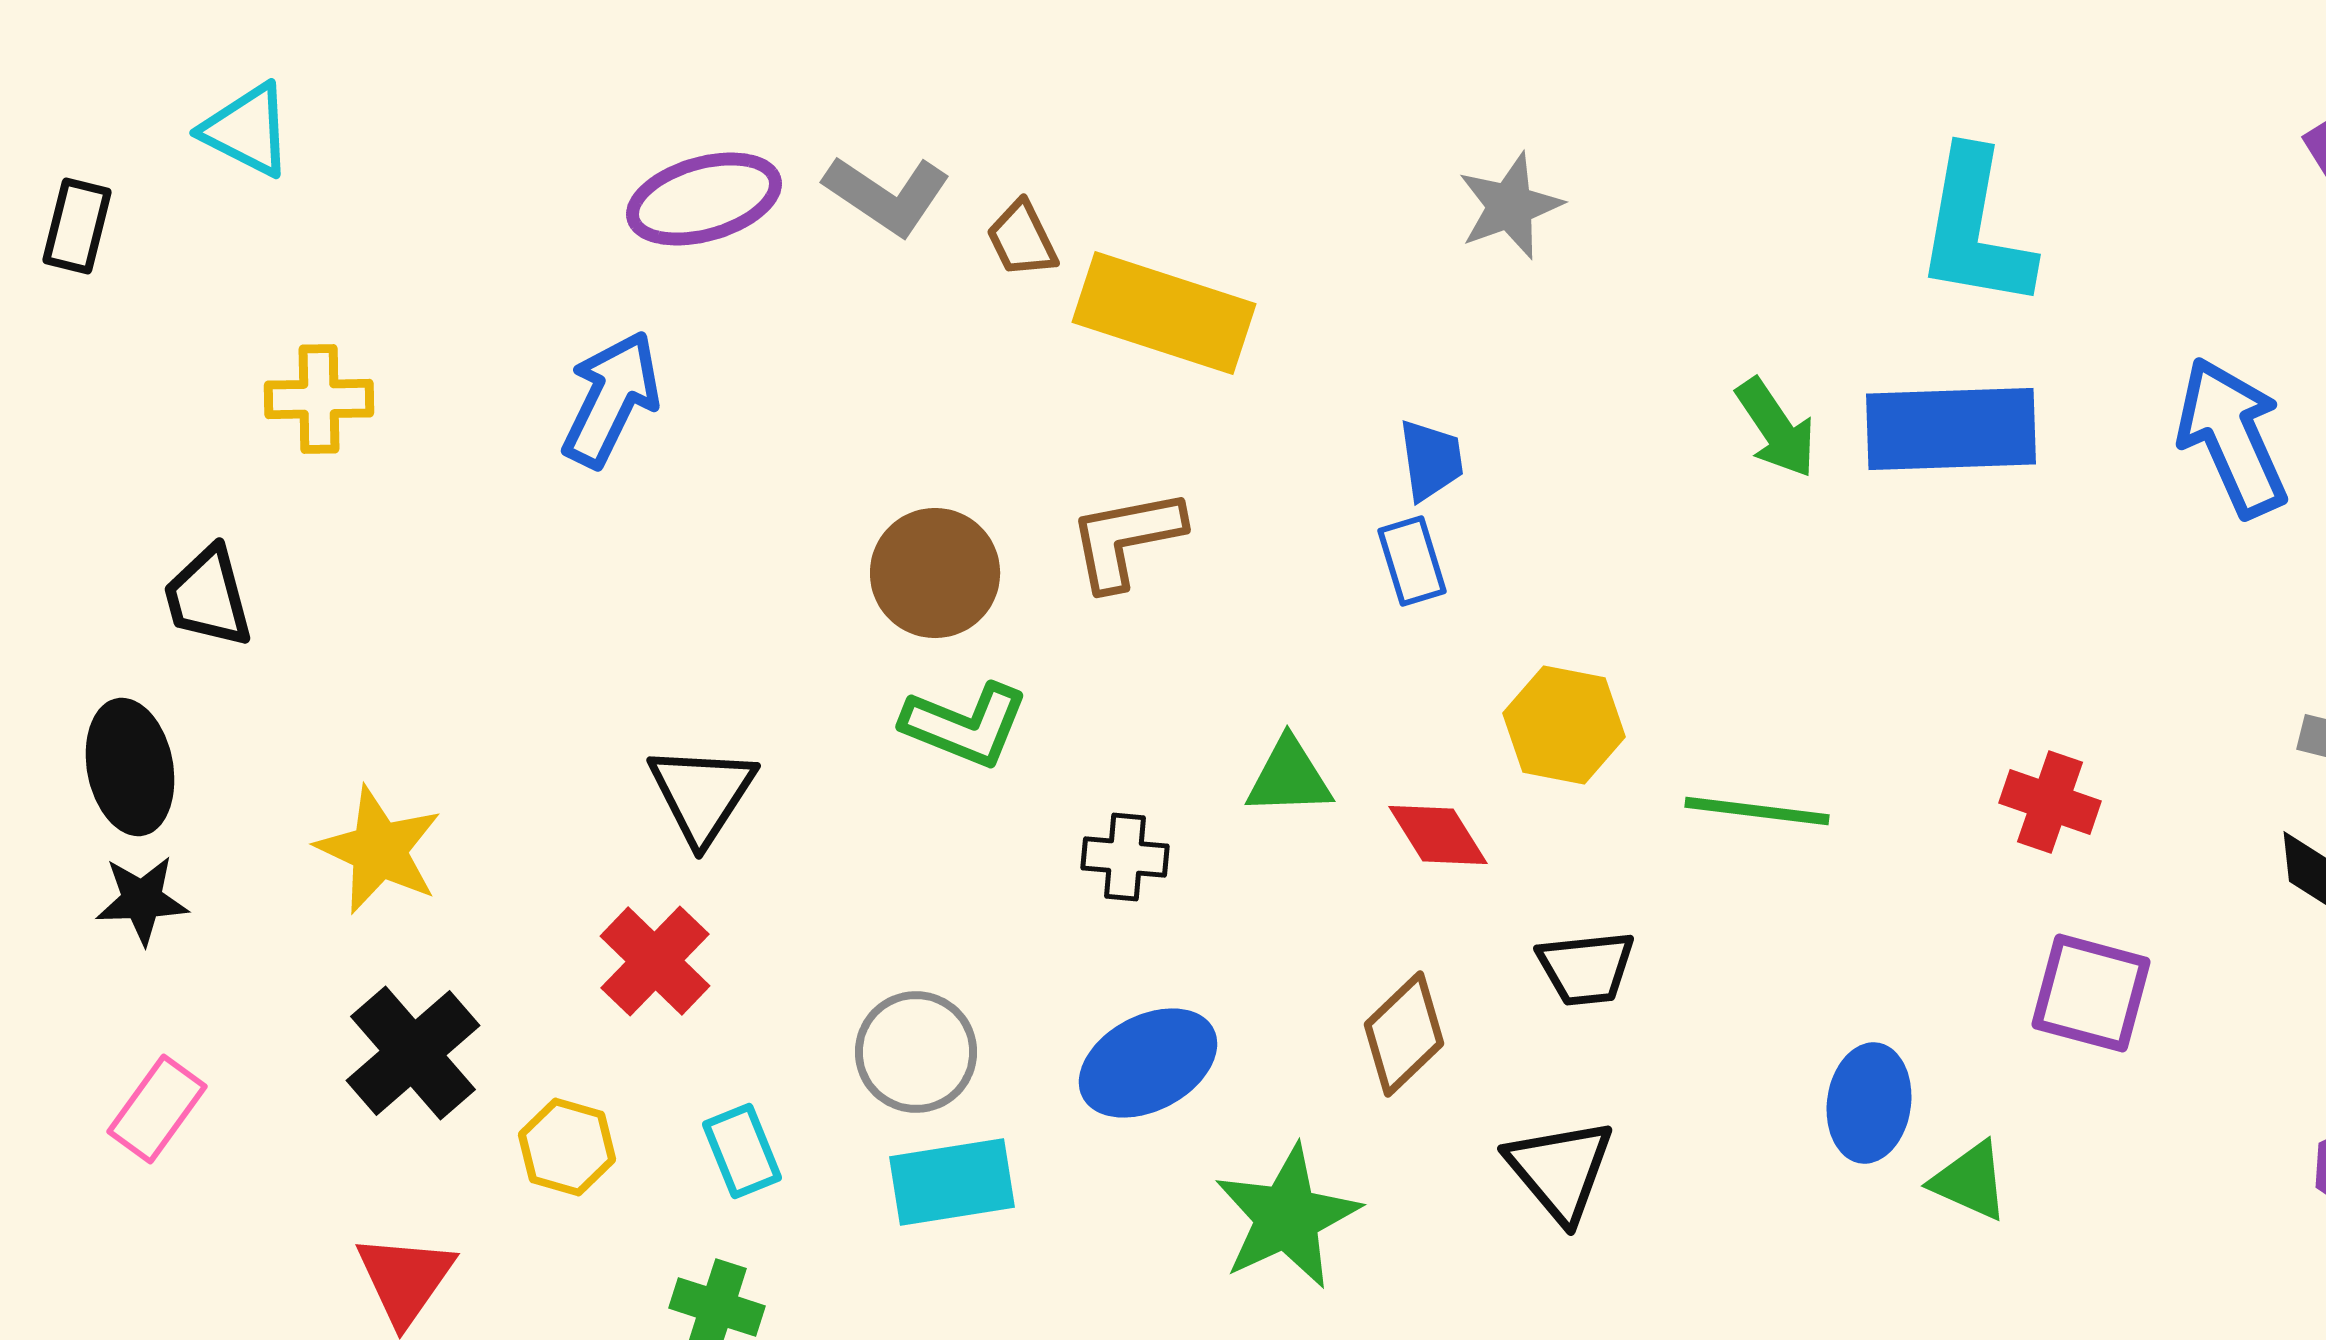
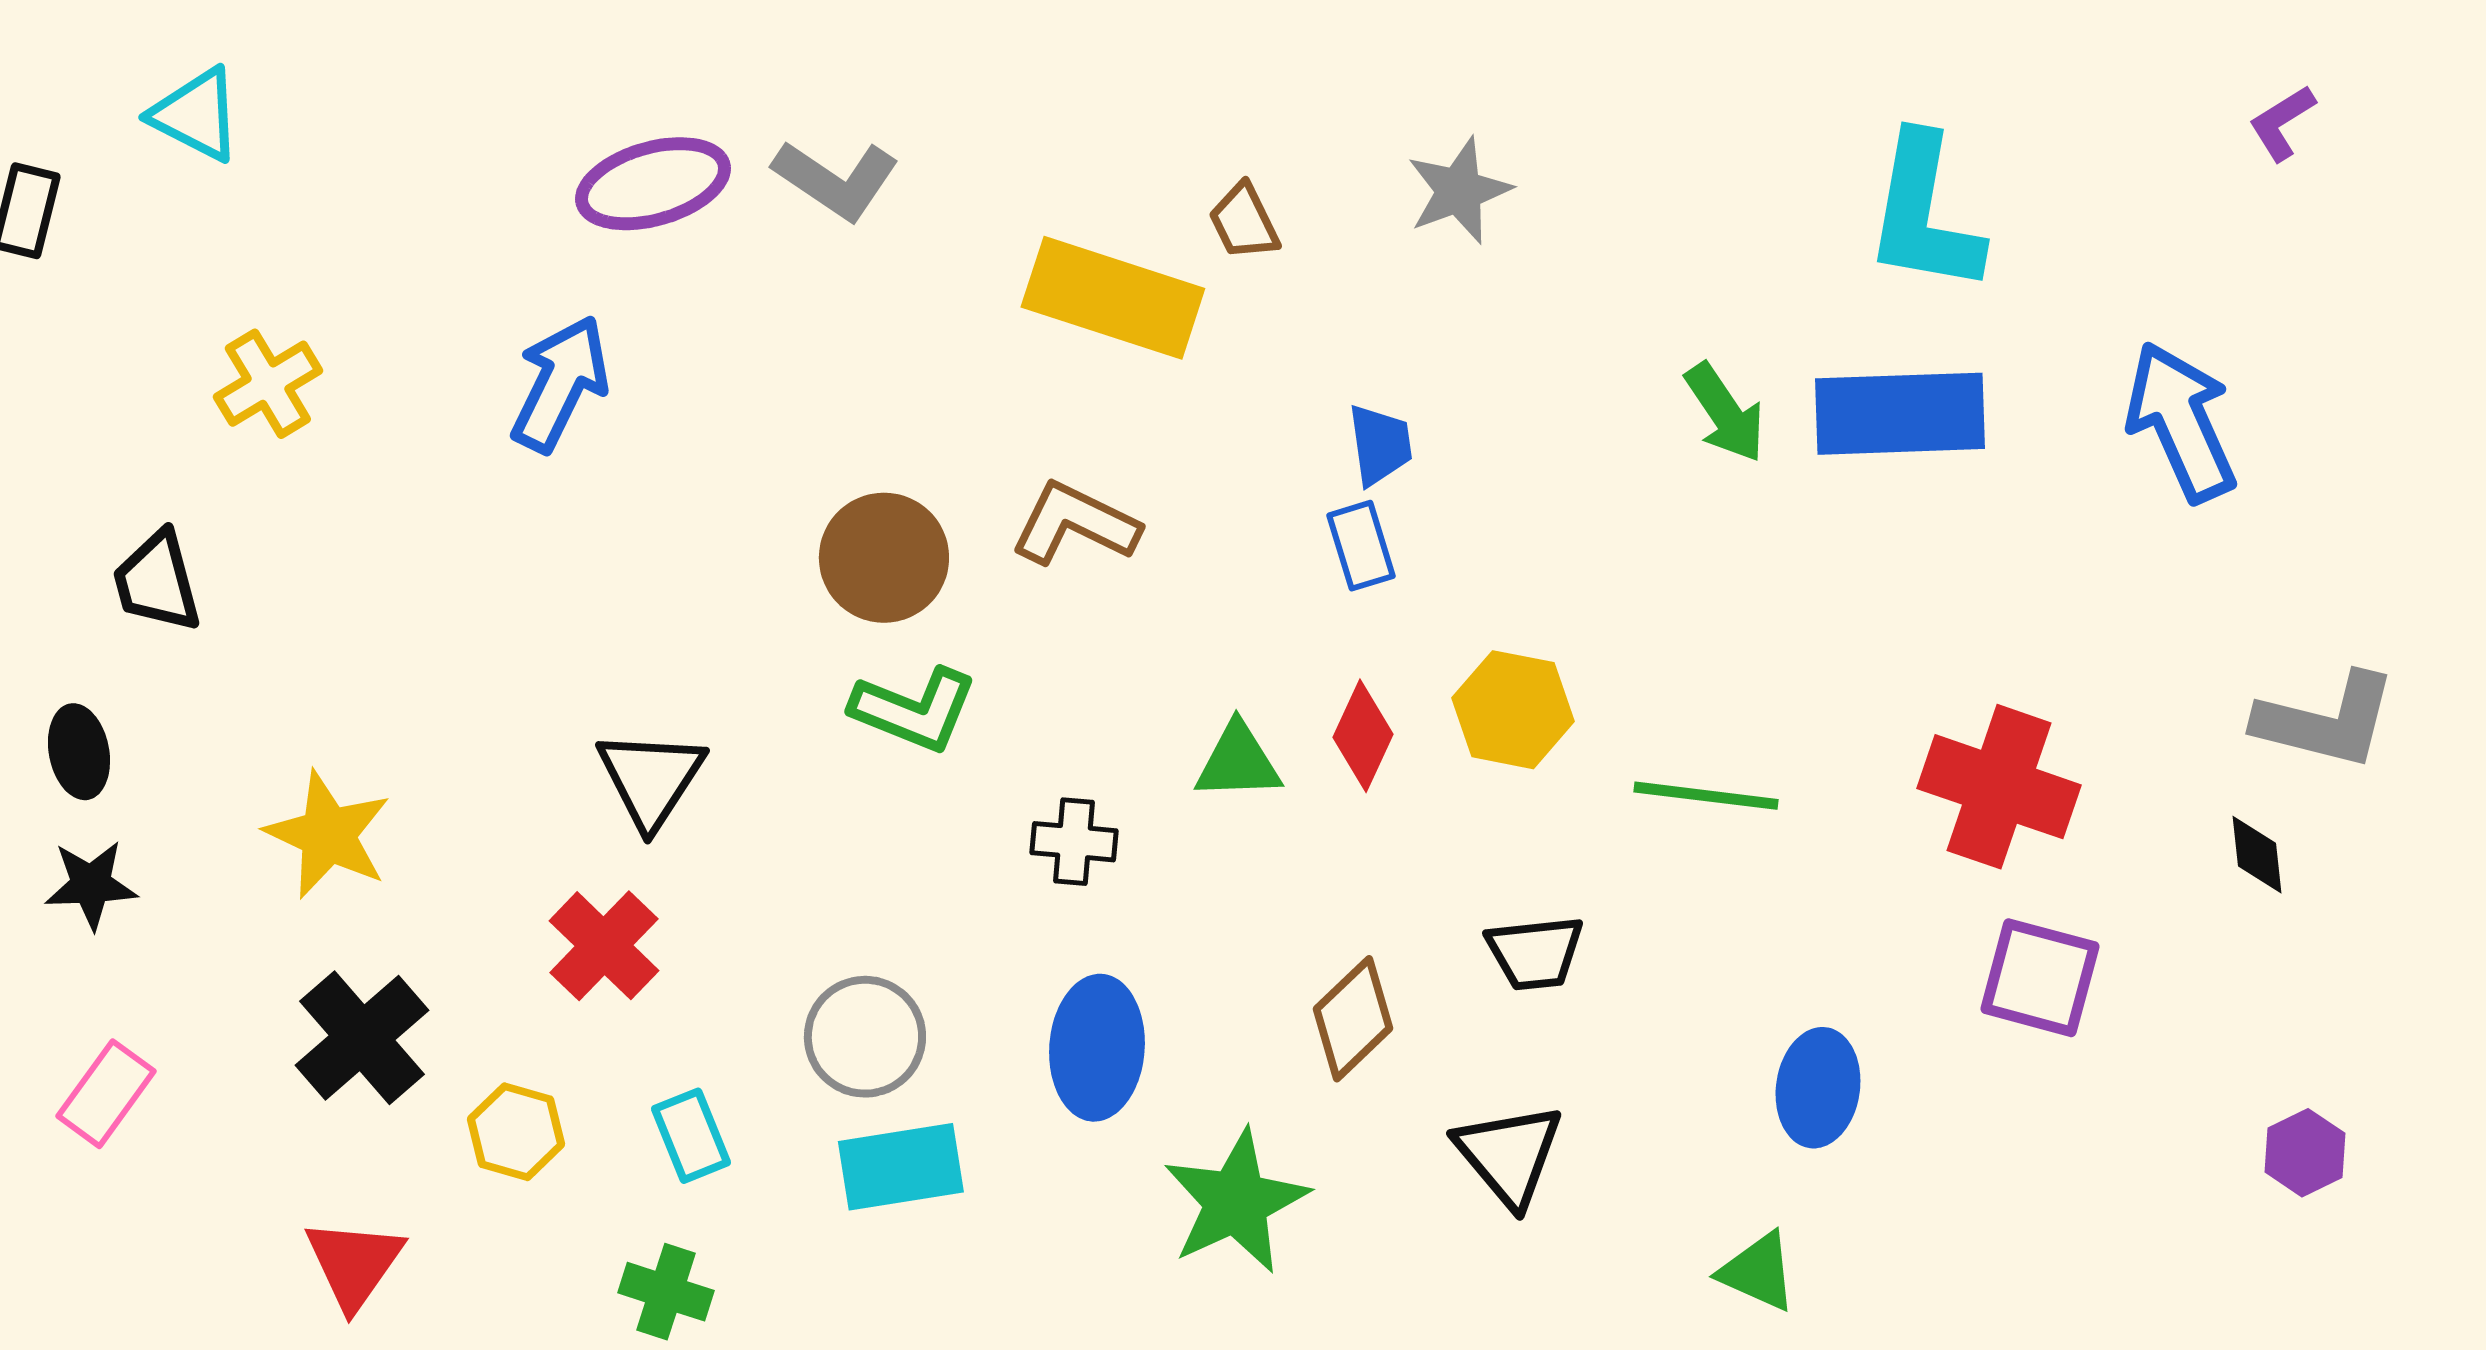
brown trapezoid: (1022, 239) -> (1244, 222), moved
yellow cross: (319, 399) -> (268, 384), turned -30
brown L-shape: (1126, 539) -> (1075, 524), turned 37
black ellipse: (130, 767) -> (79, 752), size x0.7
red cross: (2050, 802) -> (1999, 787), size x1.6
red diamond: (1438, 835) -> (1363, 736), moved, turned 57
blue ellipse: (1148, 1063) -> (1097, 1048), turned -58
green triangle: (1970, 1181) -> (1758, 1272), moved

